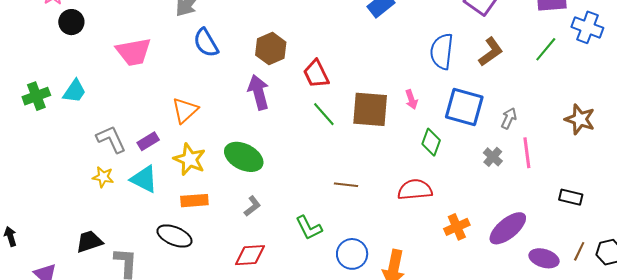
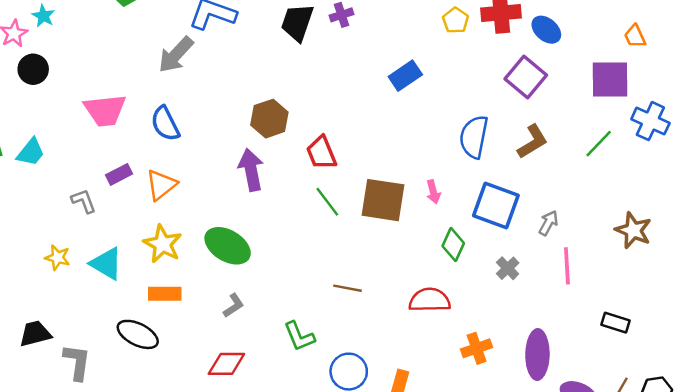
blue semicircle: (206, 43) -> (165, 124), moved
gray L-shape: (111, 139) -> (84, 201), moved, size x0.7
purple rectangle: (148, 141) -> (119, 174), moved
gray cross: (493, 157) -> (508, 268), moved
purple ellipse: (508, 228) -> (537, 354), turned -54

